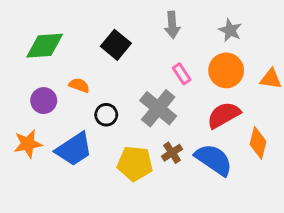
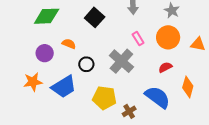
red semicircle: (224, 115) -> (165, 67), size x0.6
brown cross: (172, 153) -> (129, 111), moved

